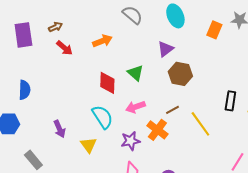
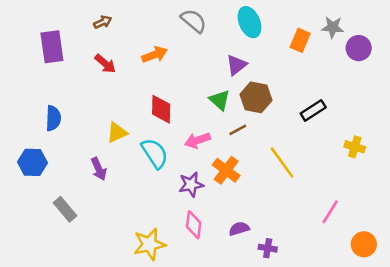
brown arrow: (55, 27) -> (103, 22), moved
green triangle: (135, 73) -> (220, 100), moved
black rectangle: (230, 101) -> (313, 110), moved, turned 48
brown line: (172, 110) -> (238, 130), moved
yellow triangle: (88, 145) -> (117, 133), moved, turned 42

